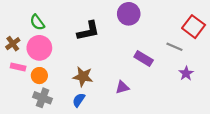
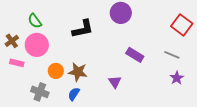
gray line: (174, 47) -> (172, 55), moved
purple star: (186, 73) -> (177, 78), moved
orange circle: (39, 76) -> (56, 71), moved
purple triangle: (122, 87) -> (115, 82), turned -48

